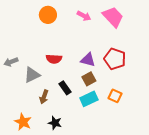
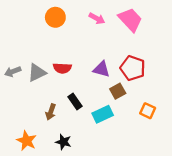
gray triangle: (32, 75) -> (37, 73), moved
brown square: (89, 79) -> (118, 91), moved
orange square: (115, 96) -> (148, 111), moved

